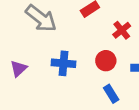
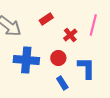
blue cross: (63, 63) -> (26, 60), size x1.4

